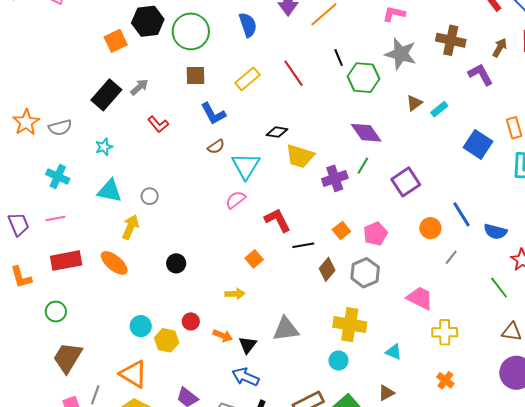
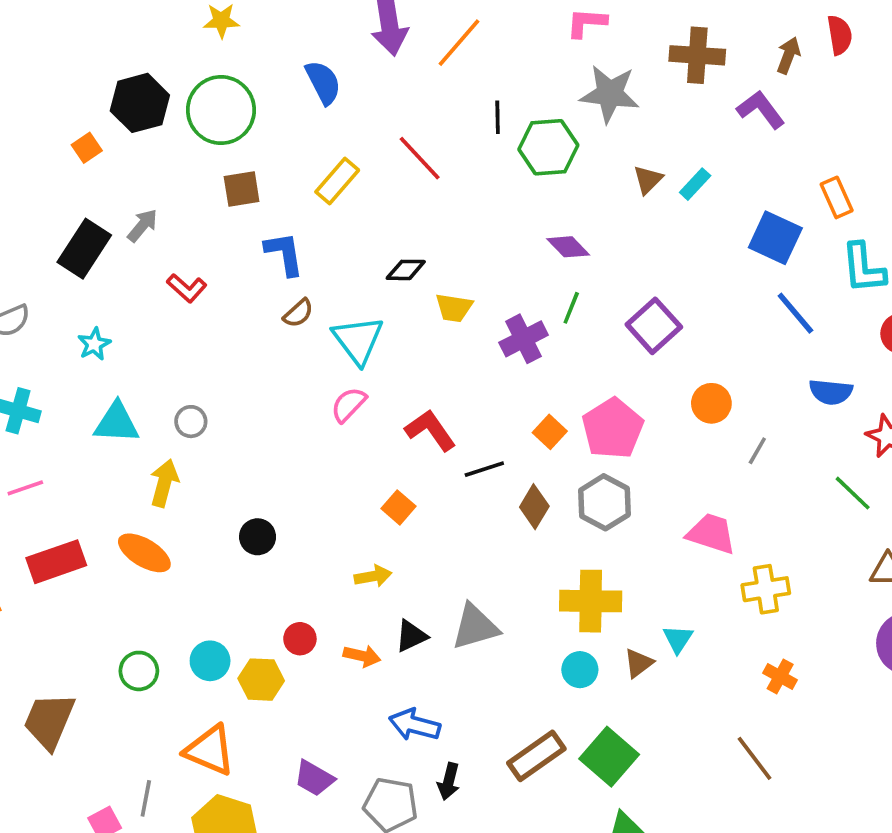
orange square: (116, 41) -> (87, 148), size x0.7
black line: (339, 57) -> (498, 117), turned 30
blue L-shape: (213, 114) -> (284, 254), turned -152
purple diamond: (366, 133) -> (568, 247), size x0.7
yellow trapezoid: (300, 156) -> (454, 308), size x0.7
blue line: (462, 214) -> (795, 313), moved
pink pentagon: (375, 234) -> (613, 429), size x1.4
green circle: (56, 312) -> (139, 671), moved
black triangle: (248, 345) -> (411, 636), moved, turned 36
cyan triangle: (394, 352) -> (678, 639), turned 48
brown trapezoid: (68, 358) -> (49, 721), moved
brown triangle: (386, 393) -> (639, 663), moved

